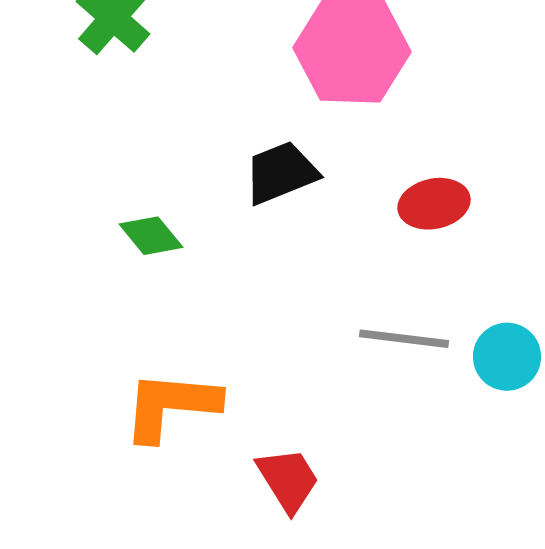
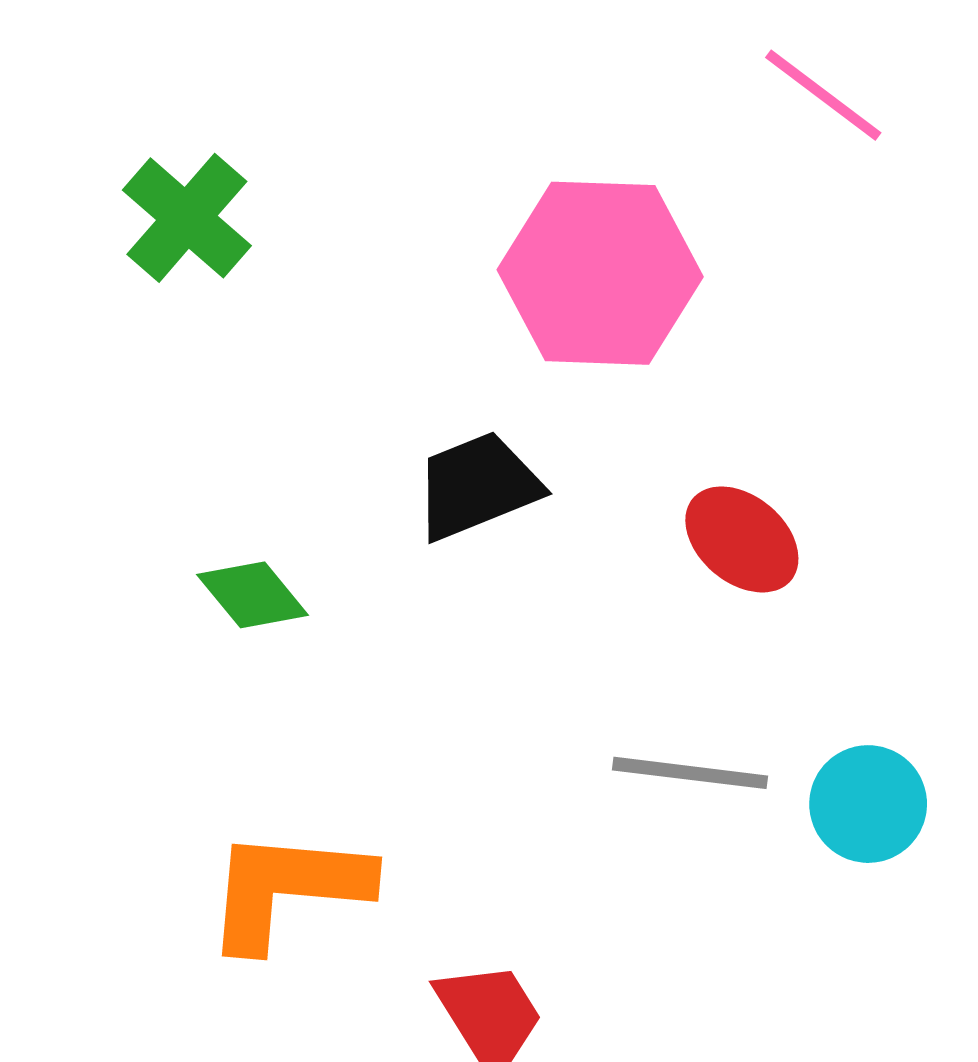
red ellipse: (434, 204) -> (742, 539), turned 52

